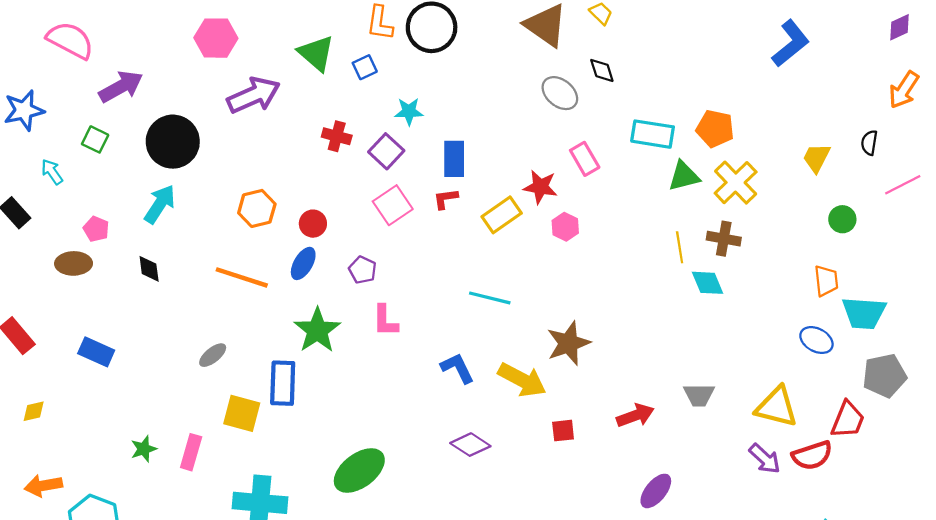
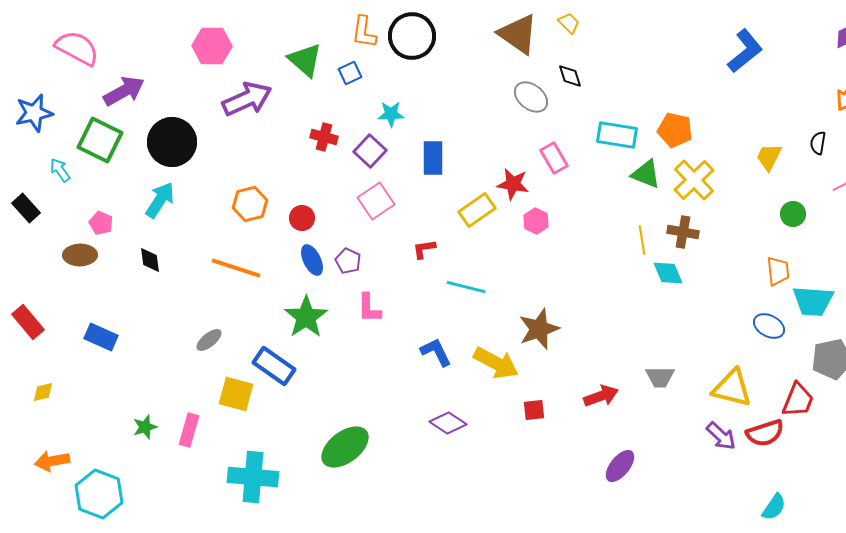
green square: (95, 139) -> (100, 140), size x1.8
green triangle: (684, 176) -> (646, 174), turned 36
red L-shape: (446, 199) -> (424, 249), moved
blue ellipse: (303, 263) -> (312, 260), moved, turned -56
blue rectangle: (283, 383) -> (274, 366), turned -57

